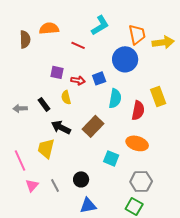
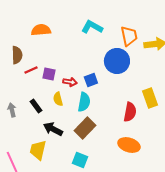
cyan L-shape: (100, 25) -> (92, 27), turned -120
brown semicircle: (25, 39) -> (17, 55), moved
red line: (78, 45) -> (31, 70), moved, turned -48
cyan semicircle: (115, 98) -> (84, 102), moved
gray arrow: (20, 108) -> (12, 110), turned 80
cyan square: (111, 158) -> (80, 160), moved

